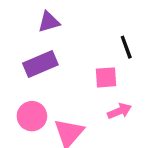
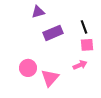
purple rectangle: (40, 64) -> (53, 33), moved
pink square: (106, 77) -> (87, 45), moved

